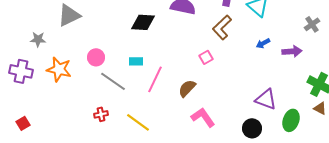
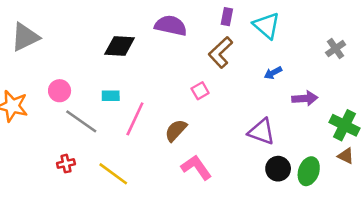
purple arrow: (292, 51) -> (305, 98), moved
purple triangle: (266, 99) -> (261, 132), moved
black circle: (252, 128) -> (278, 169), moved

